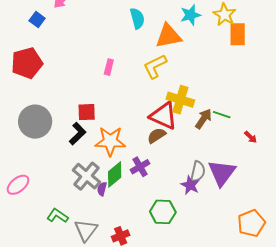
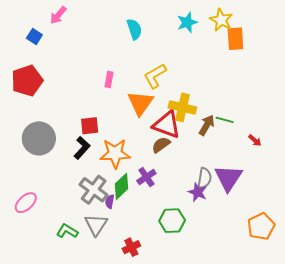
orange triangle: (168, 36) -> (140, 103), moved, turned -40
gray triangle: (86, 230) -> (96, 225), moved

